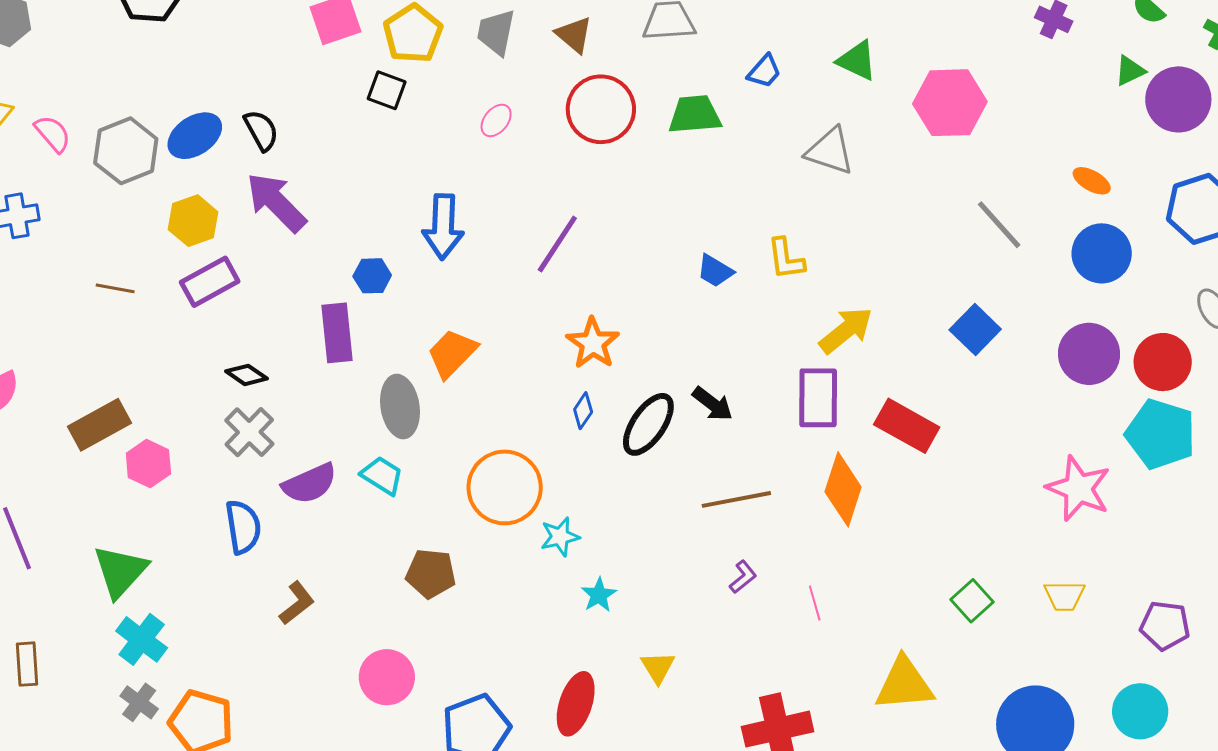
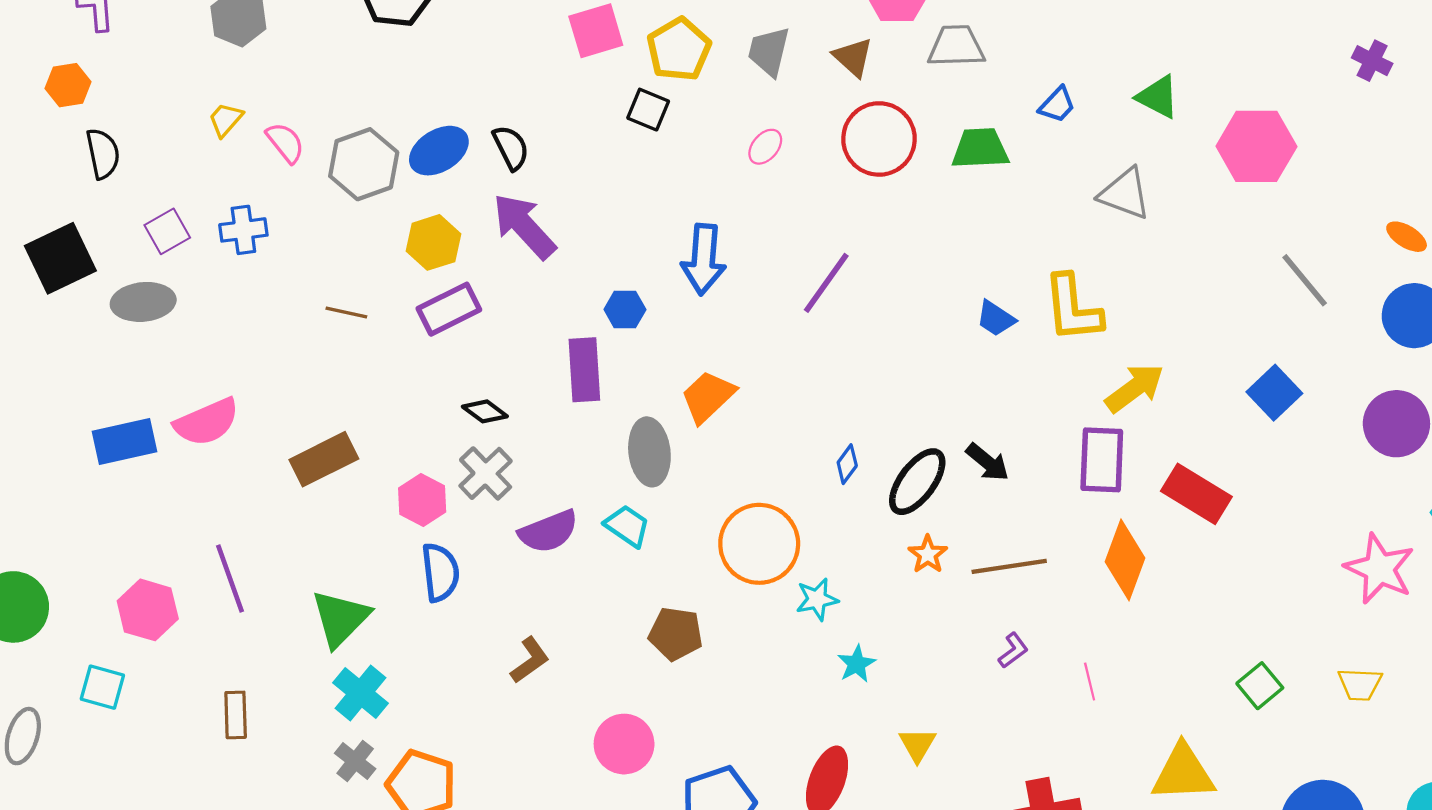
yellow L-shape: (786, 259) -> (1073, 308), size x1.5
orange star: (593, 343) -> (928, 554), moved, size x0.7
pink hexagon: (148, 464) -> (422, 500), moved
blue semicircle: (243, 527) -> (440, 572), moved

